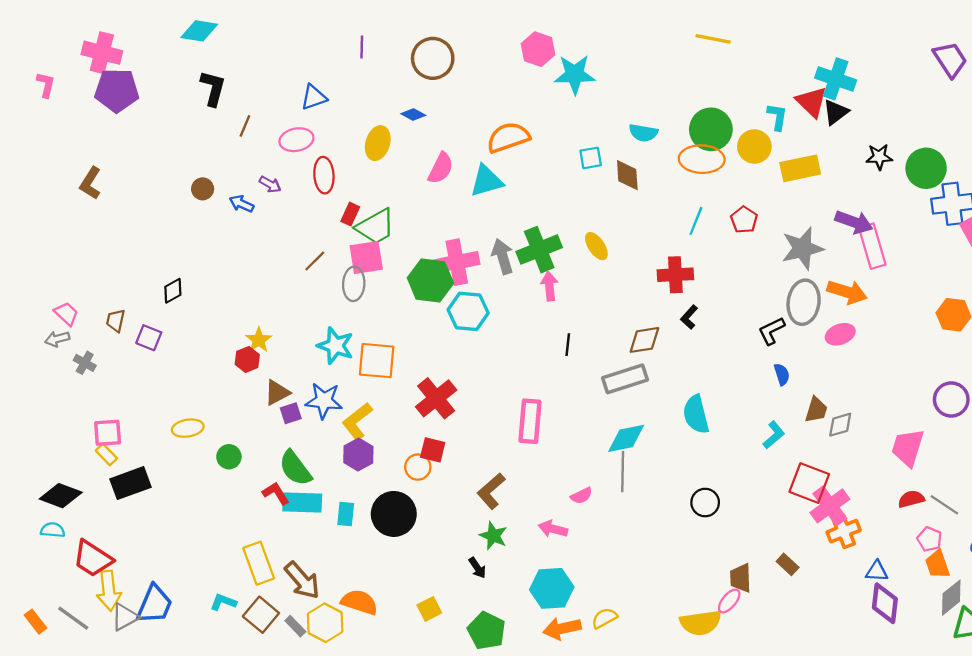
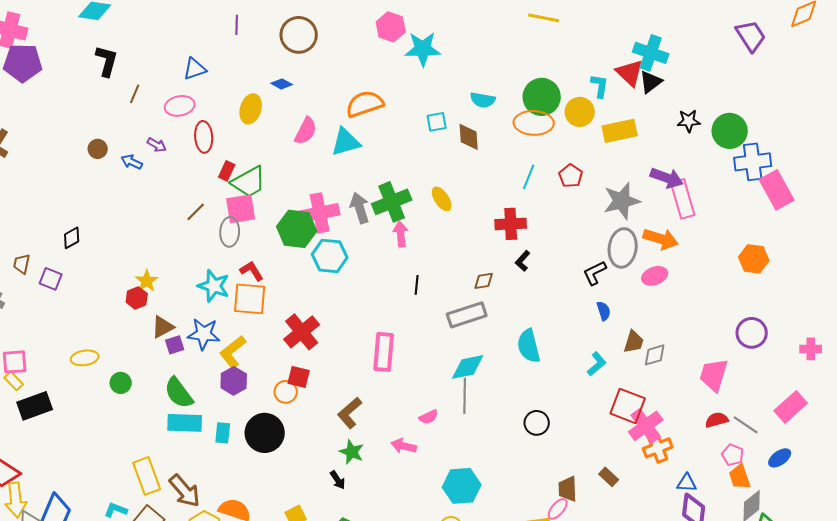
brown diamond: (644, 340) -> (484, 281), size x0.7
red L-shape: (276, 493) -> (252, 271), moved
cyan hexagon: (552, 588) -> (462, 486), moved

